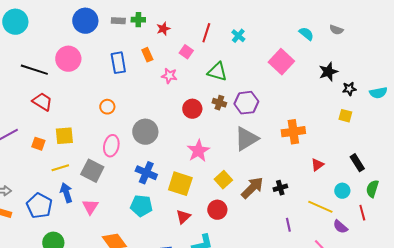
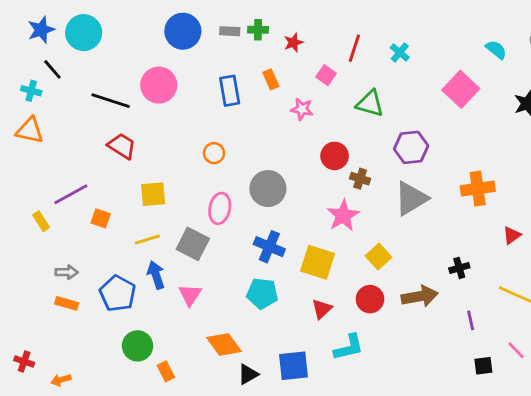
brown cross: (219, 103) -> (360, 179), moved
orange square: (38, 144) -> (101, 218), moved
brown arrow: (252, 188) -> (420, 296), moved, turned 35

